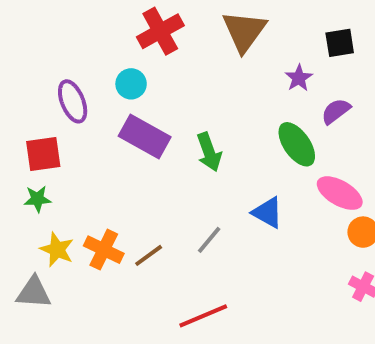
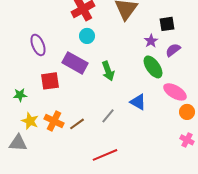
black square: (340, 43) -> (167, 24), moved
purple star: (299, 78) -> (151, 41), moved
cyan circle: (131, 84) -> (87, 36), moved
red square: (43, 154) -> (50, 81), moved

